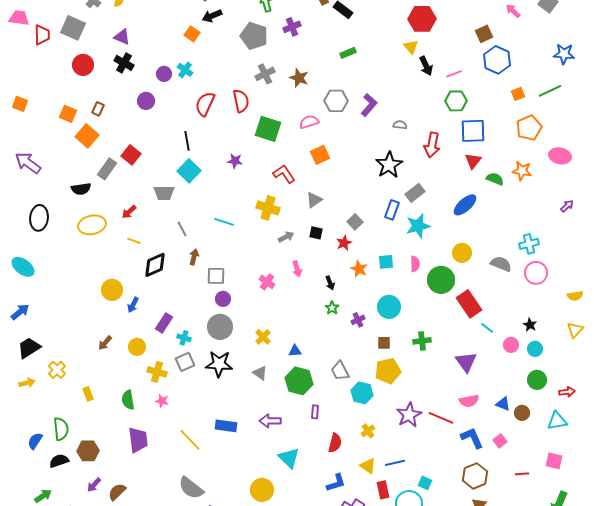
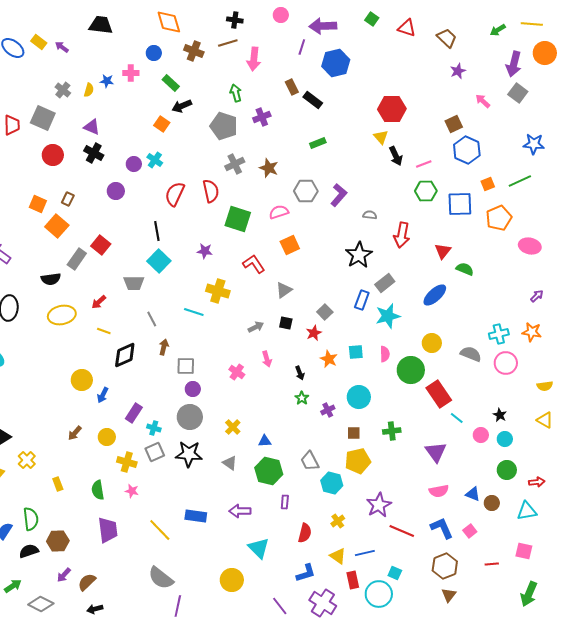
blue square: (473, 131) -> (460, 204), moved
orange star: (522, 171) -> (532, 332), moved
yellow cross: (268, 208) -> (218, 291), moved
yellow triangle: (575, 330) -> (545, 420), turned -42
red line: (441, 418) -> (402, 531), moved

